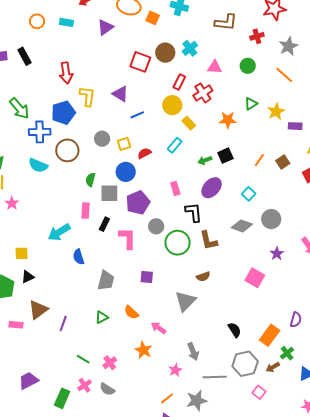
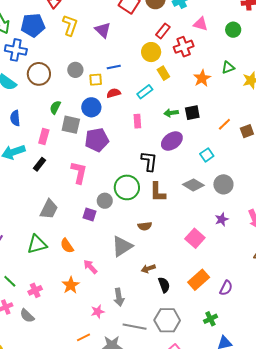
blue pentagon: (63, 113) -> (33, 25), moved
blue line: (137, 115) -> (114, 67), moved
orange star: (228, 120) -> (202, 78), turned 30
pink rectangle: (175, 188) -> (137, 121), moved
black rectangle: (104, 224) -> (40, 164), moved
gray circle: (156, 226) -> (105, 201), moved
blue semicircle: (79, 257) -> (15, 118), moved
green triangle: (102, 317) -> (37, 244), size x1.5
orange rectangle: (270, 335) -> (199, 280), moved
brown arrow: (273, 367) -> (148, 269), moved

